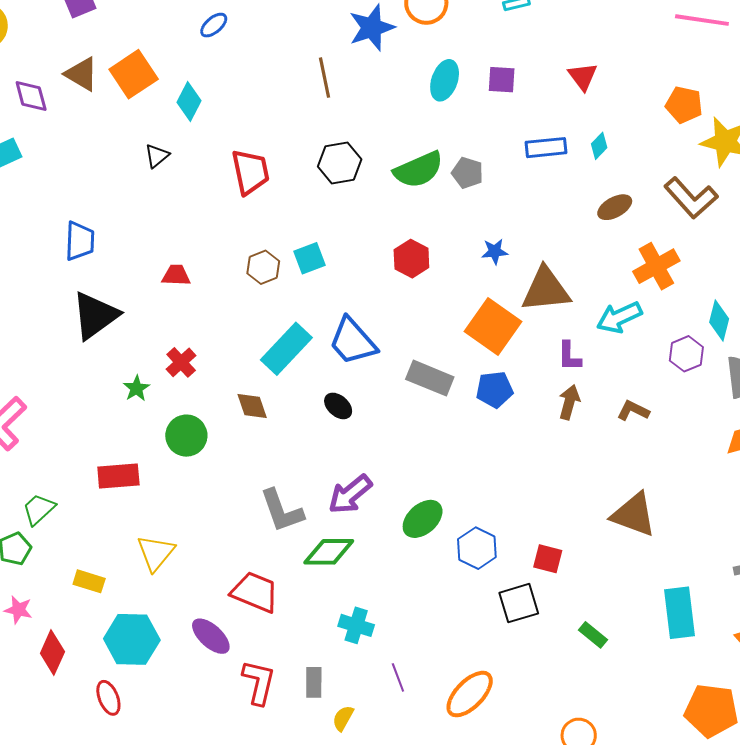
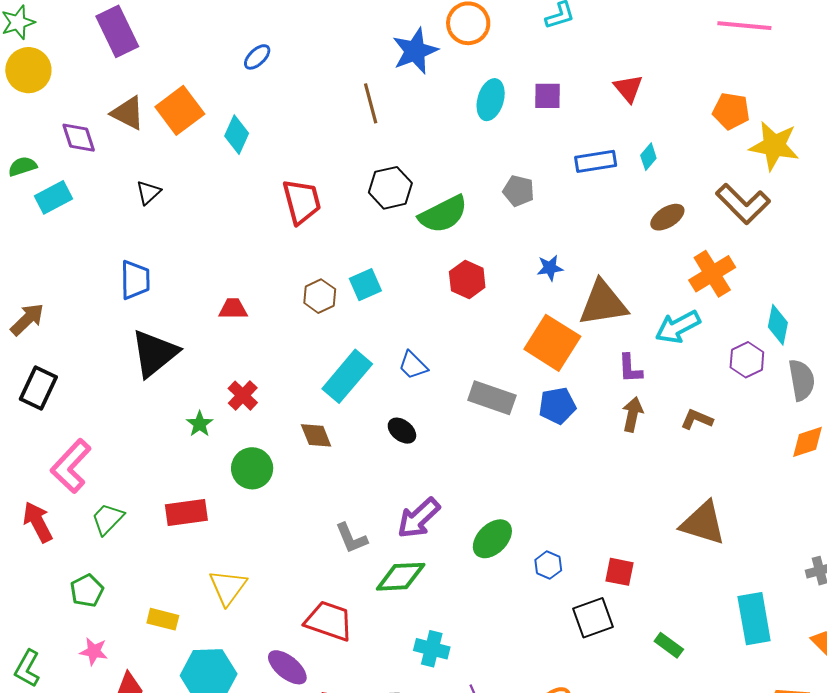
black triangle: (157, 156) -> (148, 192), moved
green semicircle: (418, 170) -> (443, 214), moved
blue trapezoid: (353, 341) -> (413, 365), size x0.6
green trapezoid: (39, 509) -> (108, 519), moved
gray L-shape: (282, 511) -> (351, 538), size x0.7
blue hexagon: (477, 548) -> (548, 565), size x0.7

